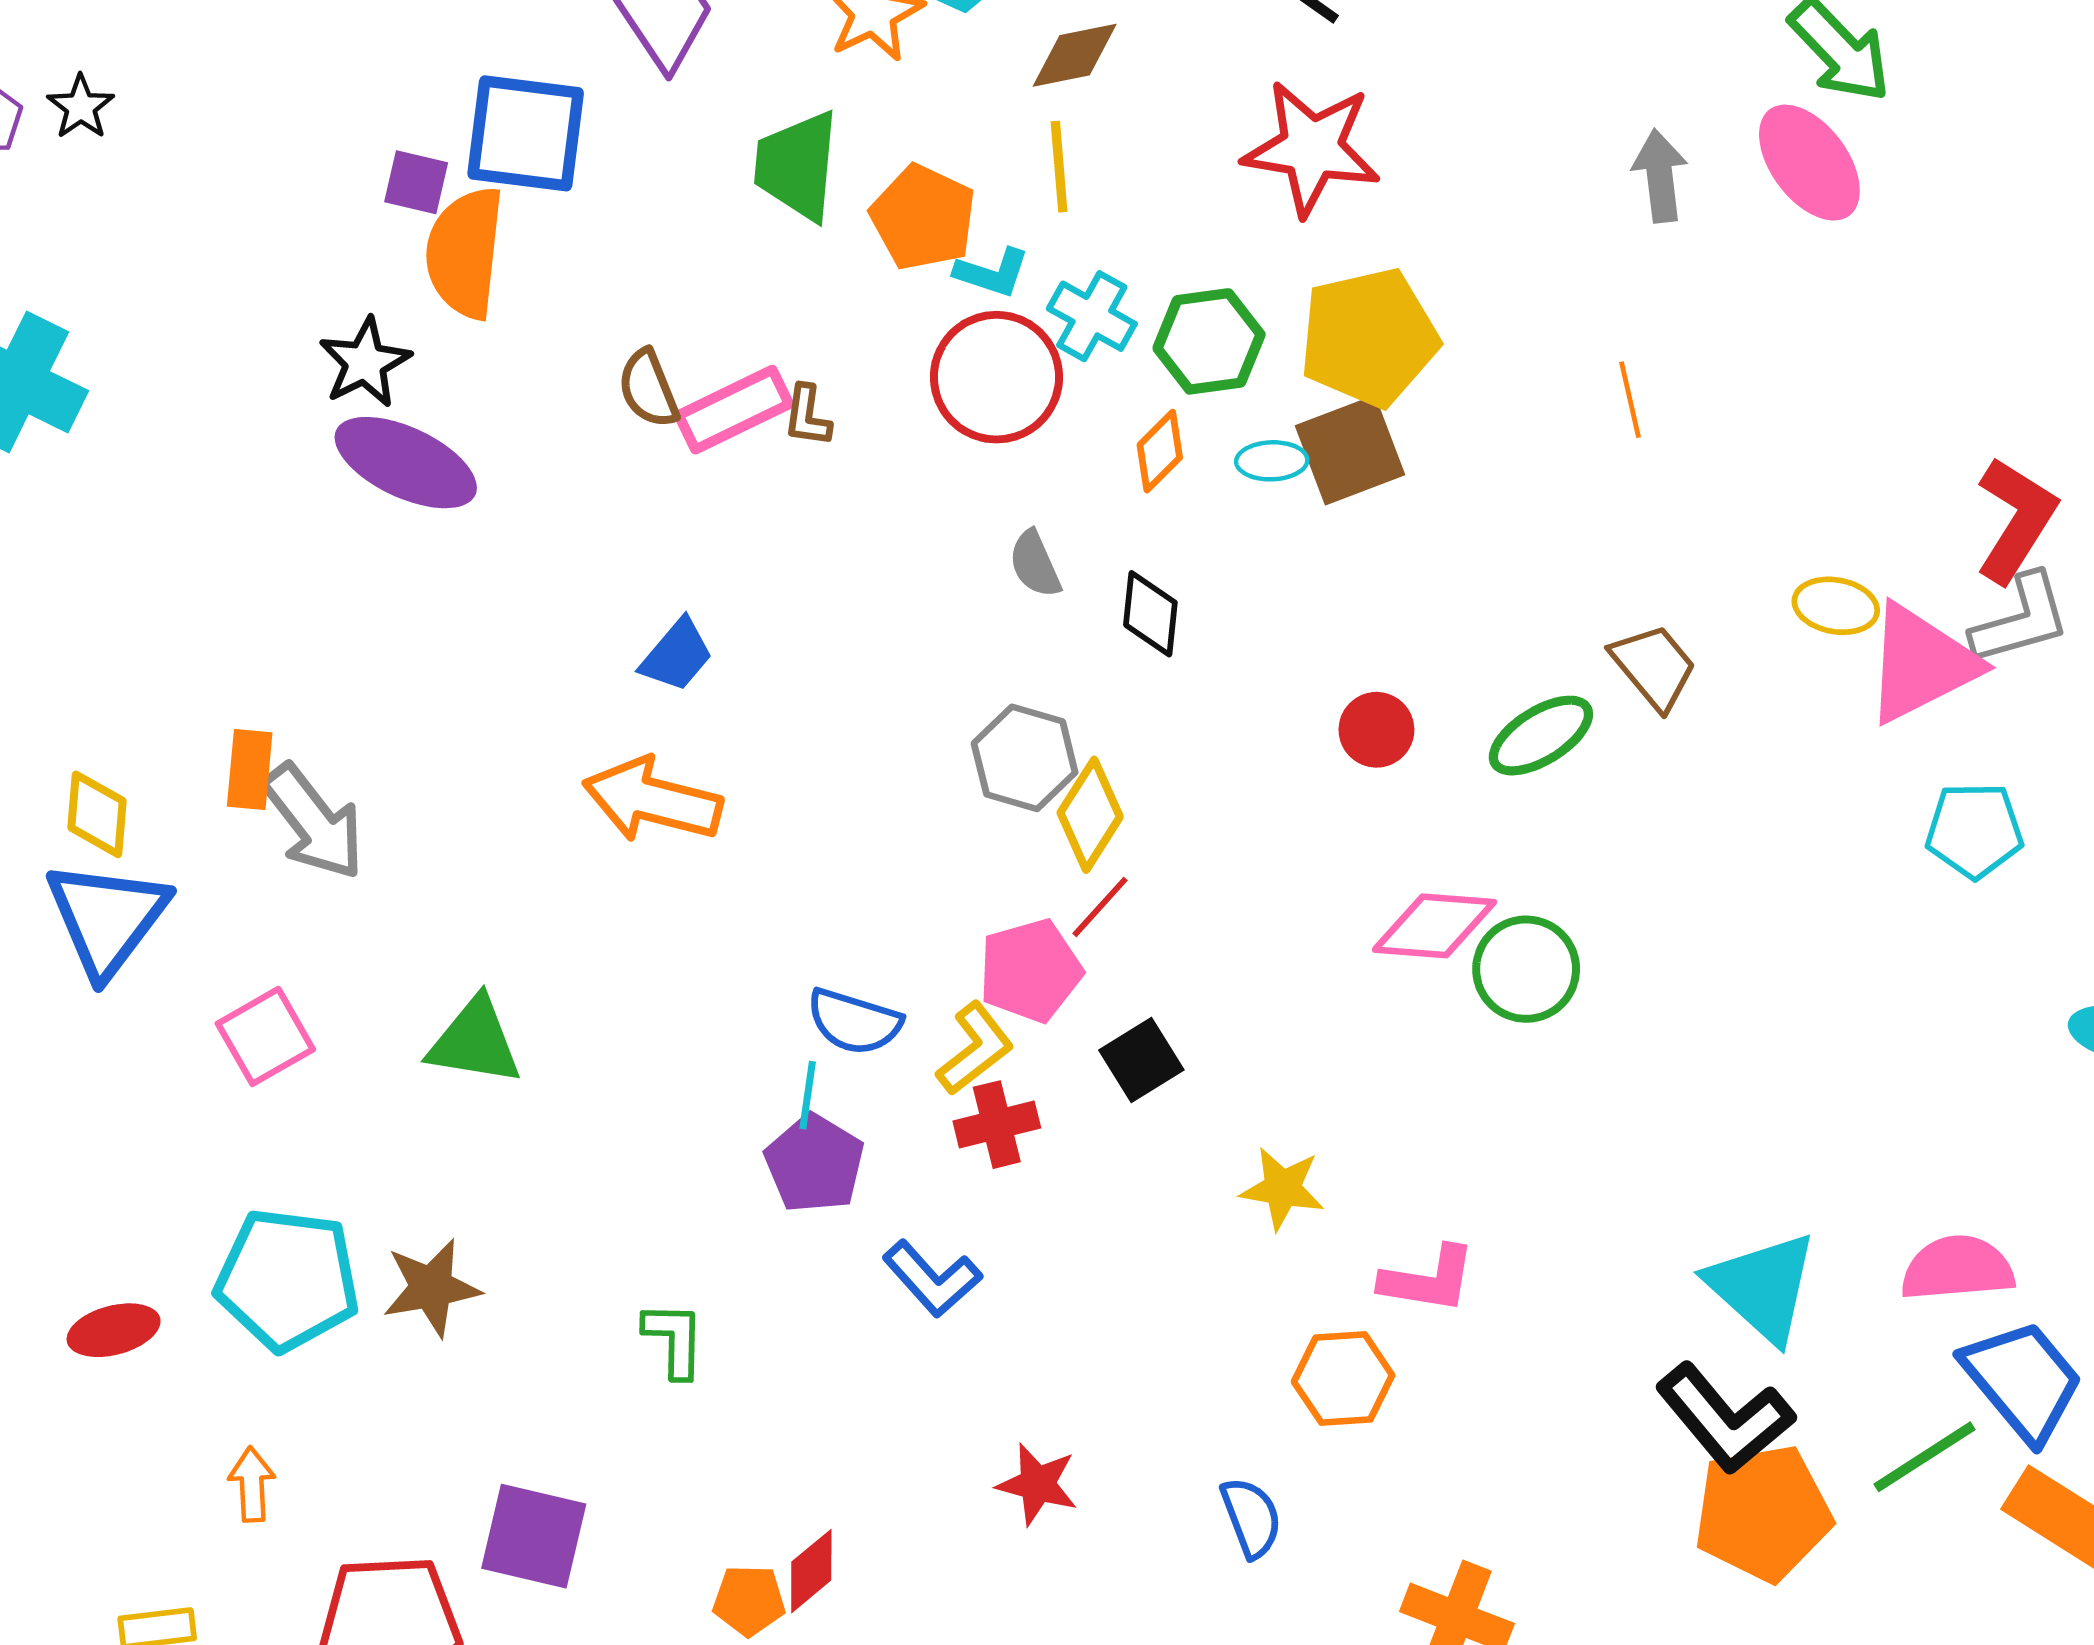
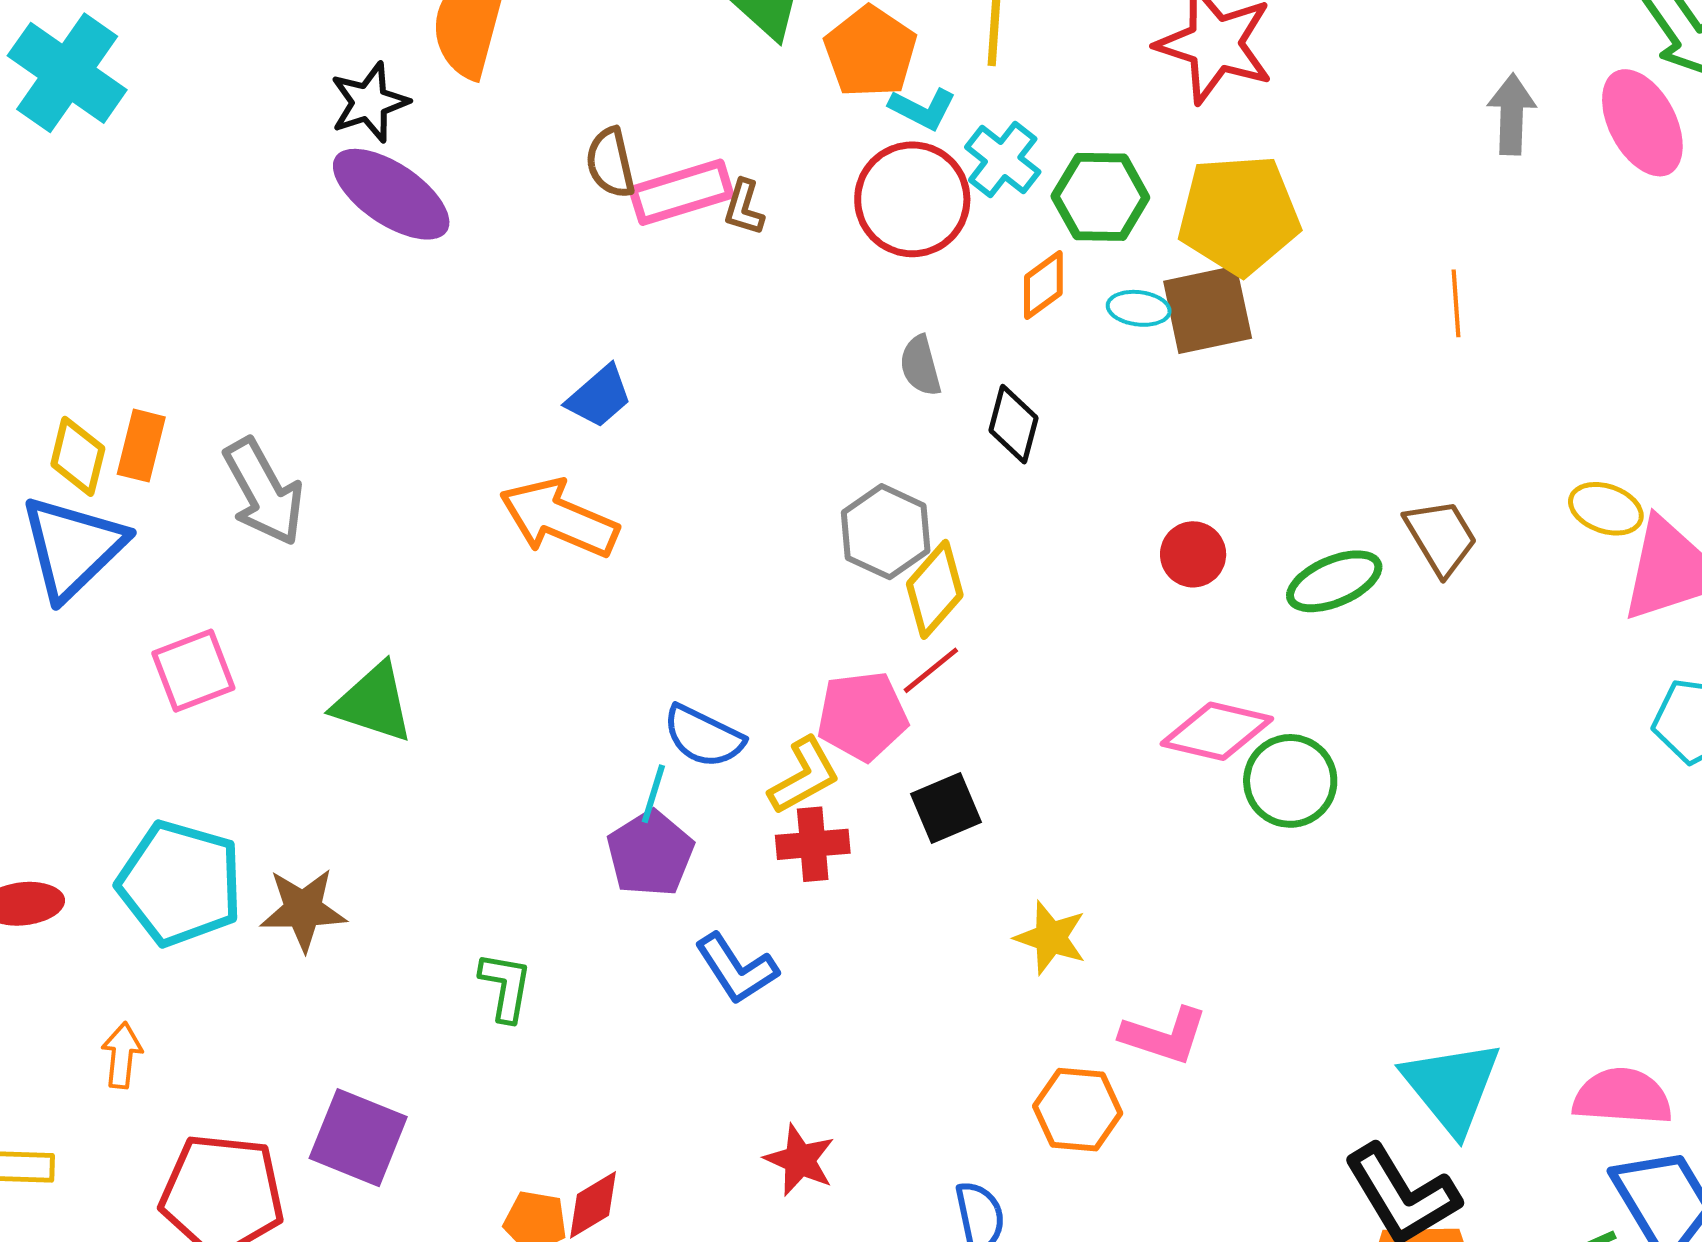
orange rectangle: (250, 770) -> (141, 446), moved

